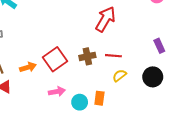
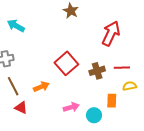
red square: (55, 59) -> (66, 63), moved
yellow semicircle: (119, 76) -> (130, 86), turned 32
orange rectangle: (99, 98) -> (112, 101), moved

